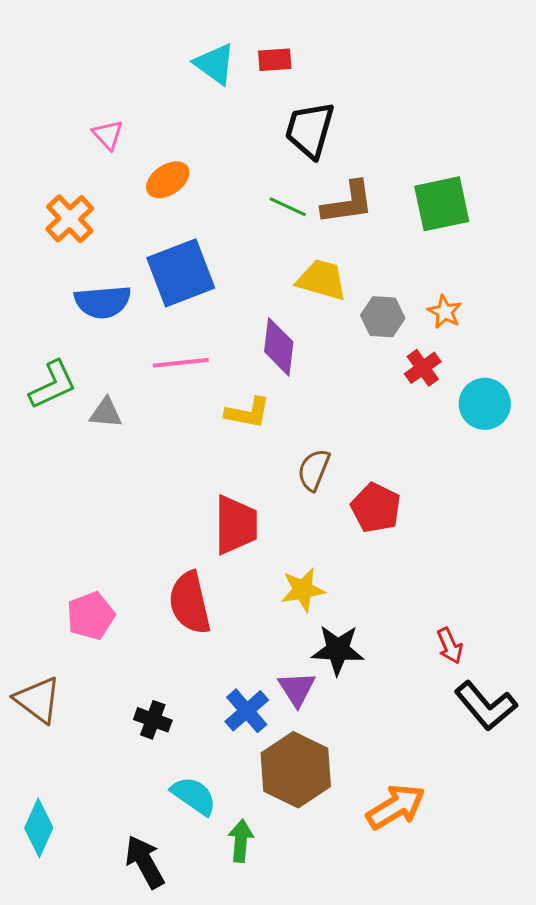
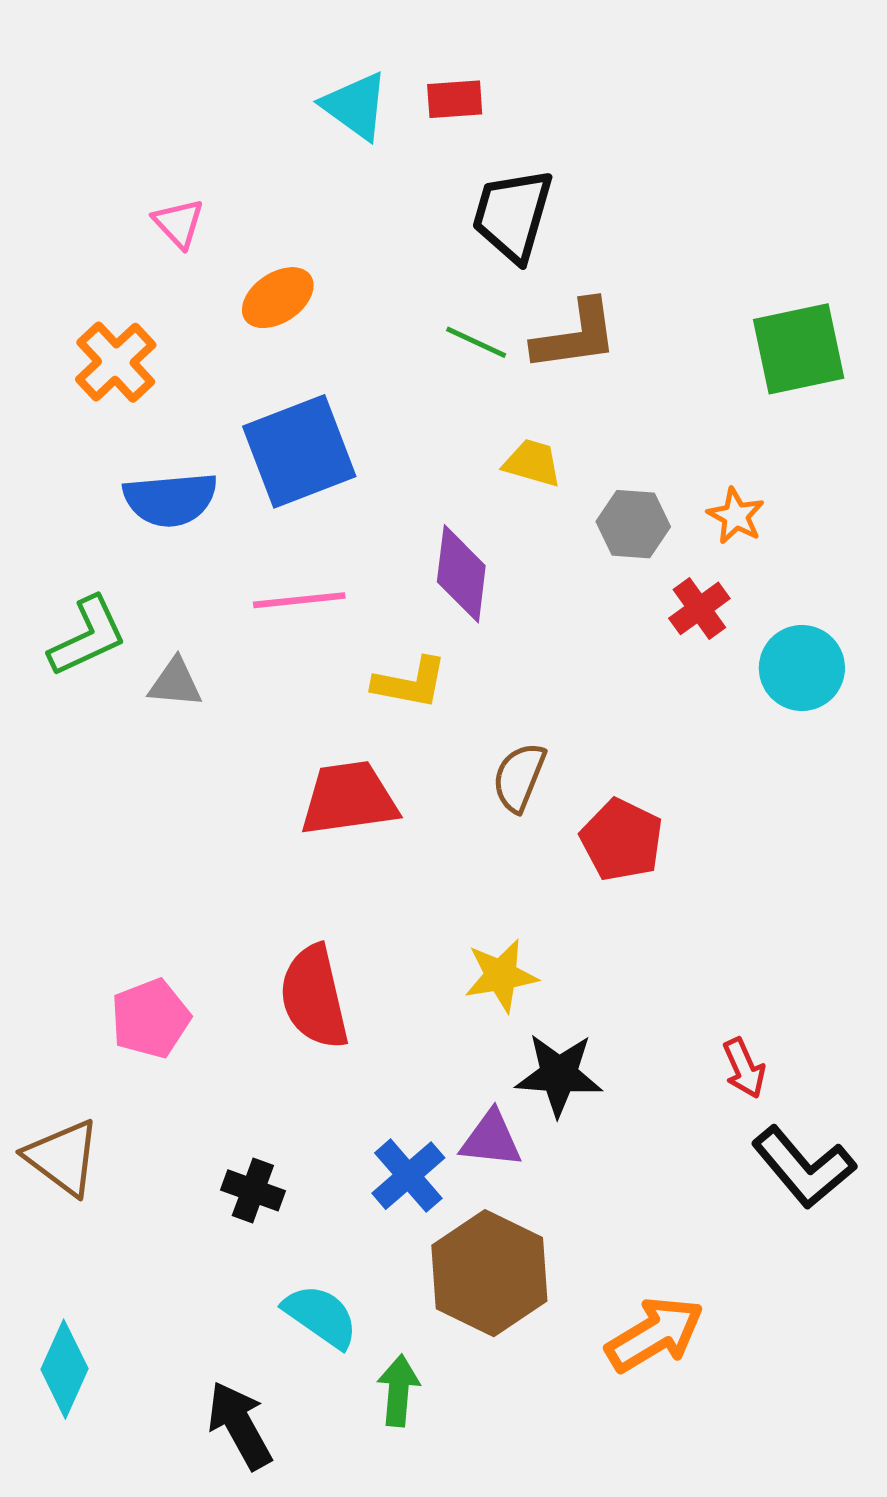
green square: (442, 204) -> (799, 349), moved
yellow trapezoid: (322, 280) -> (532, 463), size x0.7
red trapezoid: (236, 525) -> (349, 799), moved, turned -98
purple triangle: (297, 689) -> (491, 1139), turned -51

